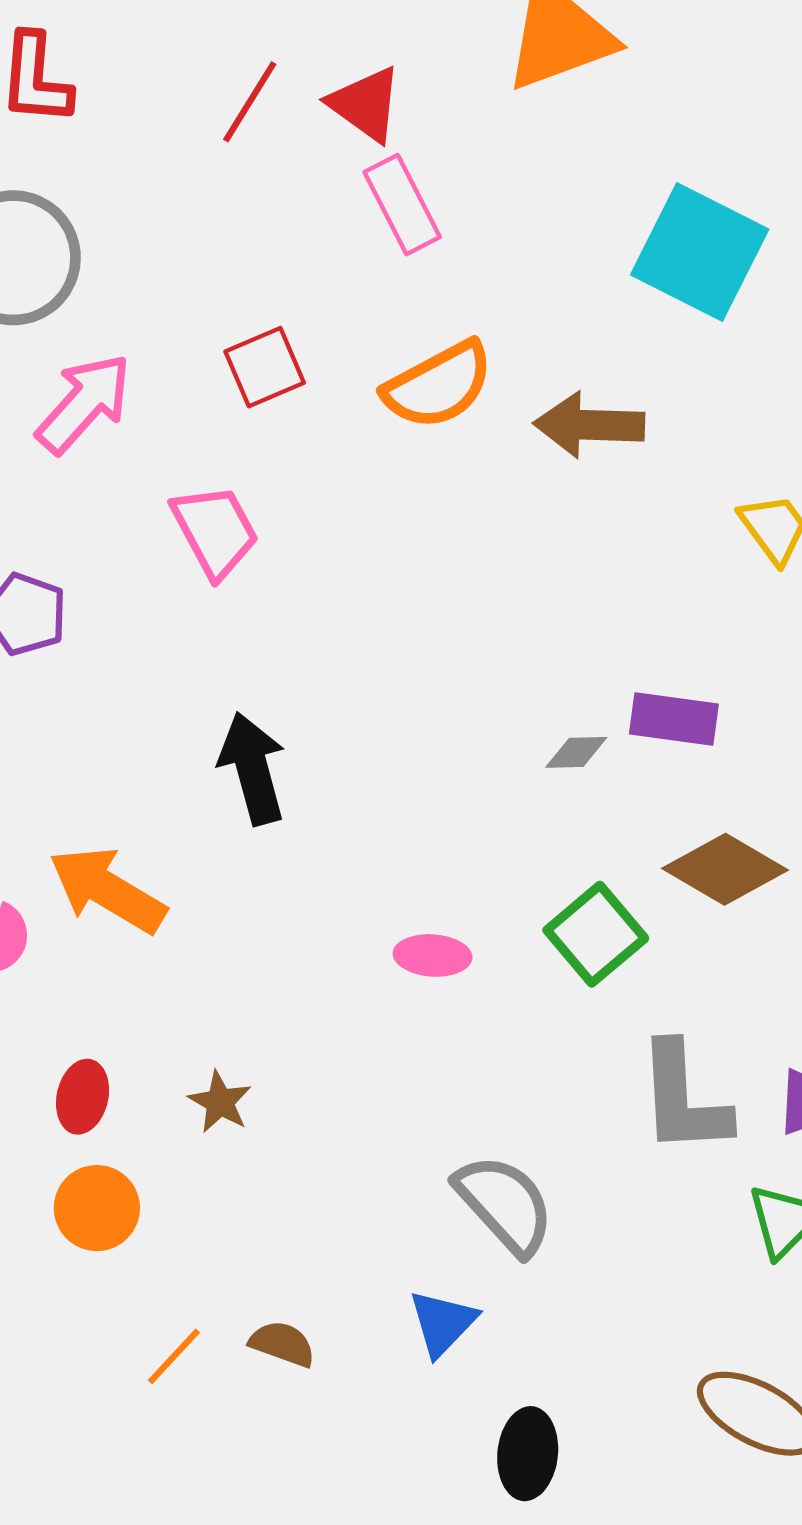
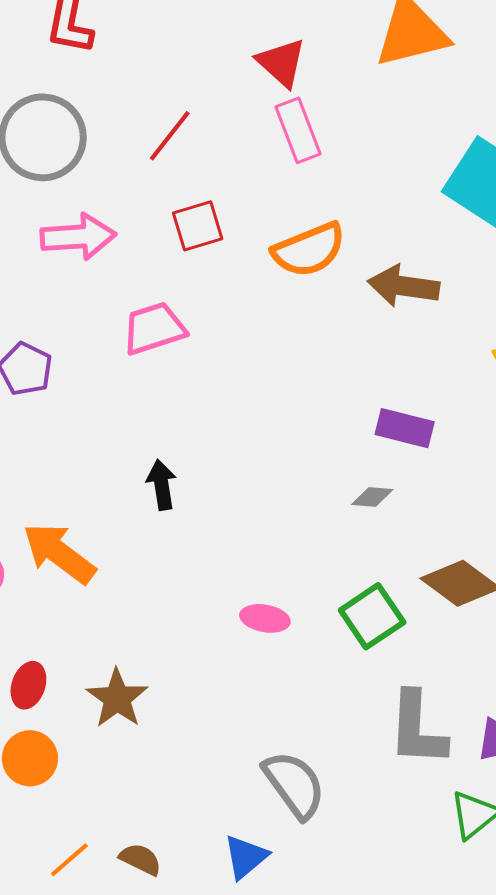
red line: (250, 102) -> (170, 136), moved
pink arrow: (84, 404) -> (78, 237), turned 38
pink trapezoid: (215, 531) -> (154, 328), turned -86
purple rectangle: (674, 719) -> (405, 428), moved
black arrow: (252, 768) -> (162, 485), size x0.7
brown star: (220, 1102) -> (117, 698), size x1.5

